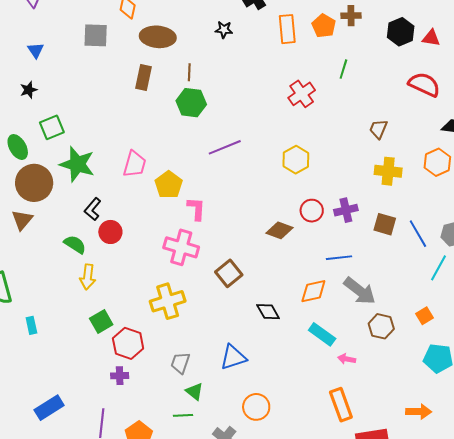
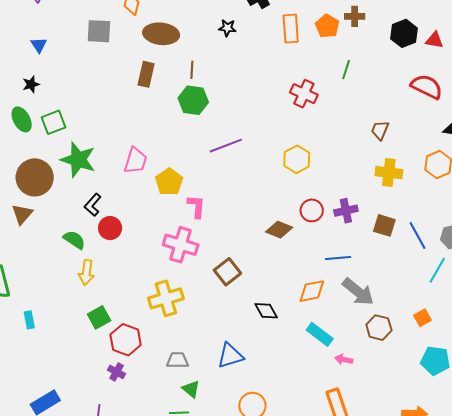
red cross: (302, 94) -> (304, 94), turned -32
green ellipse: (18, 147) -> (22, 119), moved
gray trapezoid: (180, 363) -> (177, 360), turned 70
purple cross: (120, 376) -> (117, 372), turned 30

